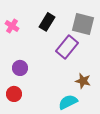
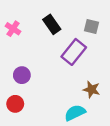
black rectangle: (47, 22) -> (52, 24), turned -66
gray square: (83, 24) -> (91, 27), size x0.6

